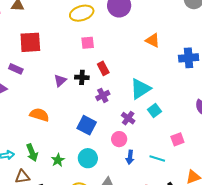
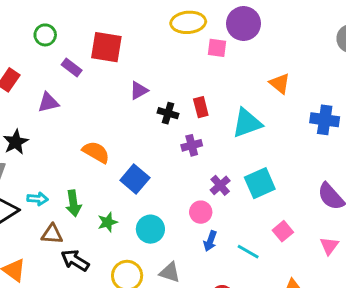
pink square: (88, 43) -> (217, 48), moved
purple rectangle: (16, 69) -> (72, 67), moved
purple triangle: (60, 81) -> (139, 90), moved
cyan triangle: (140, 89) -> (247, 123), moved
cyan square: (155, 110) -> (260, 183), size x1.5
blue square: (87, 125) -> (135, 179), moved
pink square: (177, 139) -> (283, 231), turned -32

